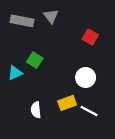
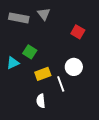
yellow rectangle: (67, 103) -> (43, 74), moved
white semicircle: (36, 110) -> (41, 101), moved
white line: (89, 111) -> (61, 84), moved, turned 42

